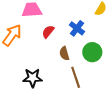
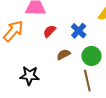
brown semicircle: (64, 53) -> (63, 55), turned 72
brown line: (76, 77) -> (87, 81), moved

